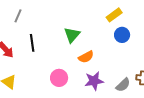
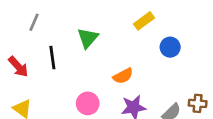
yellow rectangle: (114, 15) -> (144, 21), moved
green triangle: (72, 35) -> (88, 38), moved

